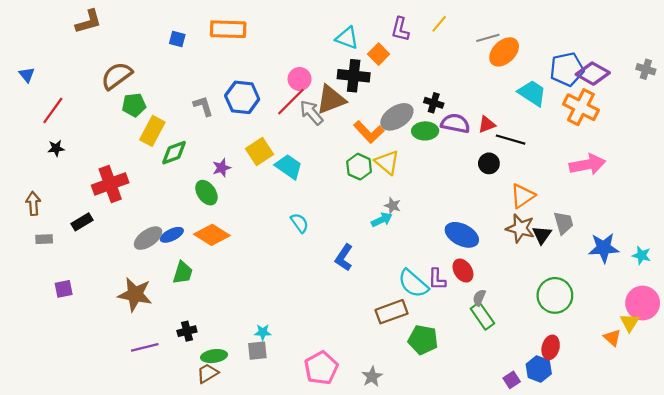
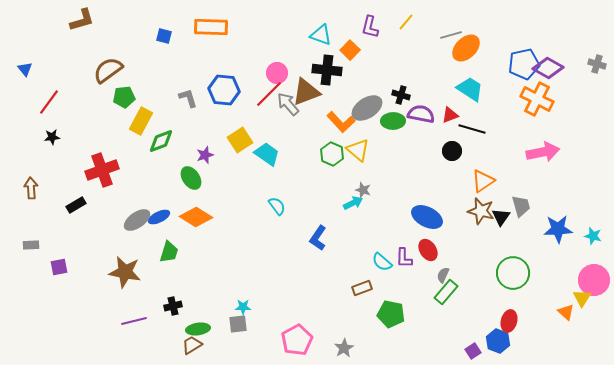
cyan trapezoid: (532, 93) -> (470, 89), moved
gray rectangle: (44, 239) -> (31, 245), moved
cyan semicircle: (413, 284) -> (382, 262), size x0.7
brown rectangle: (392, 312) -> (362, 288), size x0.7
green rectangle: (482, 316) -> (446, 292), turned 75

